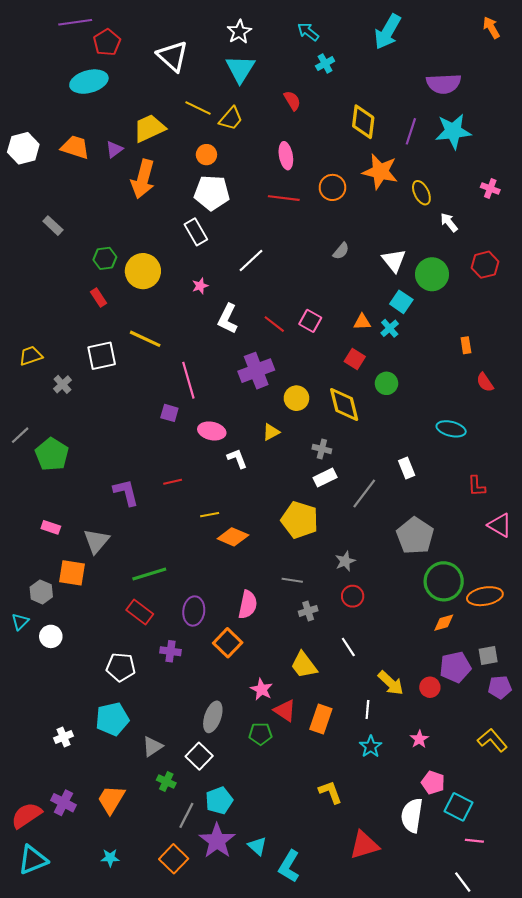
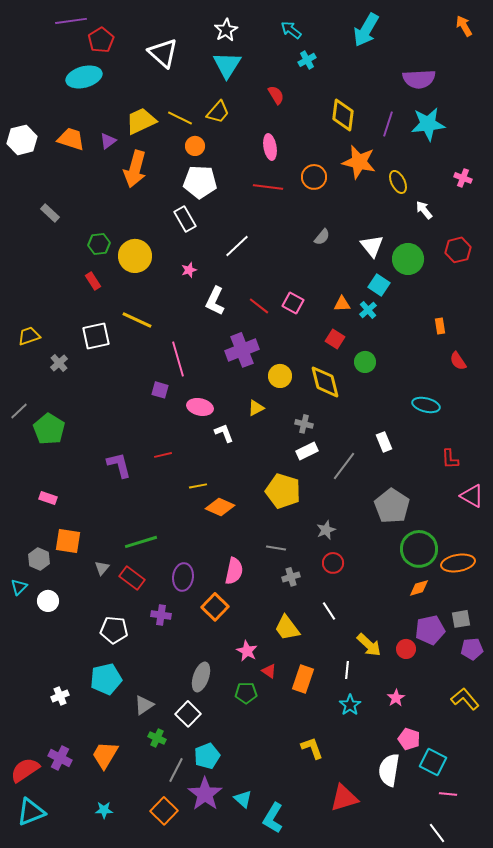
yellow line: (198, 108) -> (180, 118), moved
gray triangle: (96, 541) -> (102, 568), moved, size x0.6
red triangle: (285, 711) -> (269, 671), size x0.7

